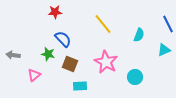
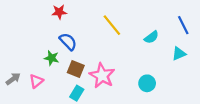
cyan semicircle: (139, 35) -> (151, 37), turned 32
gray arrow: (13, 55) -> (13, 79), moved, turned 136
pink star: (106, 62) -> (102, 76), moved
cyan rectangle: (80, 86) -> (77, 93), moved, turned -56

